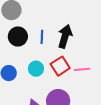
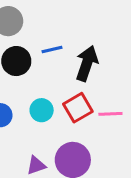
blue line: (42, 37) -> (52, 49), moved, turned 72

